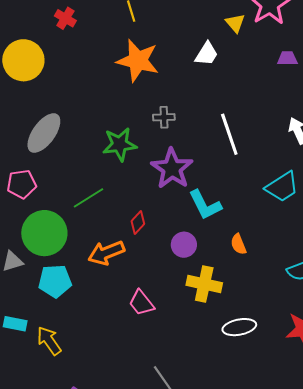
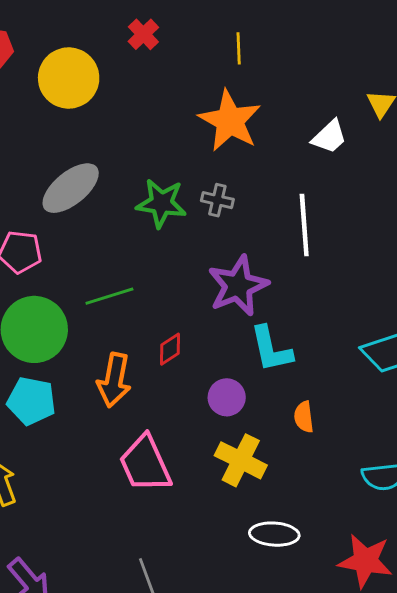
gray cross: (164, 117) -> (217, 200), moved
white line: (229, 134) -> (304, 225), moved
green star: (120, 144) -> (161, 203), moved
orange arrow: (106, 253) -> (114, 380), turned -72
pink trapezoid: (141, 303) -> (145, 464), size x1.5

